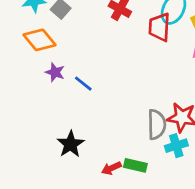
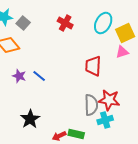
red trapezoid: (159, 27) -> (93, 66), moved
purple star: (55, 72) -> (19, 76), moved

